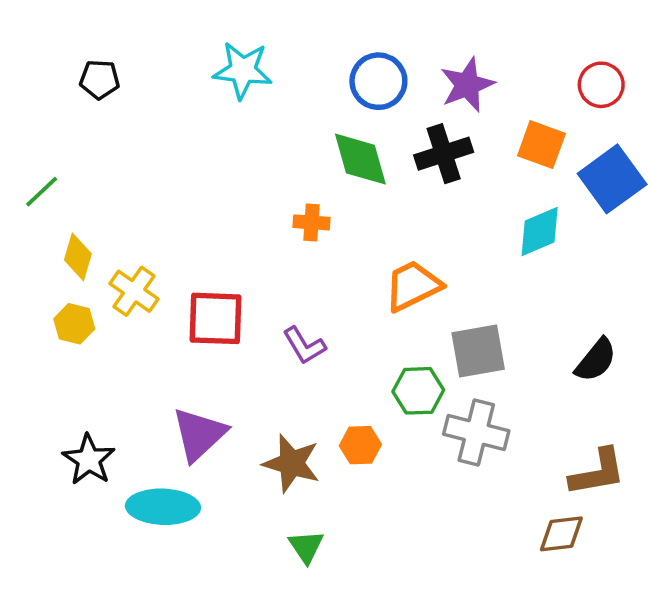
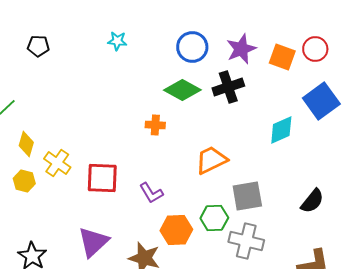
cyan star: (243, 70) -> (117, 41), size x0.6
orange square: (541, 145) -> (282, 57), moved
green diamond: (360, 159) -> (182, 90), turned -45
orange hexagon: (360, 445) -> (176, 230), moved, size x1.4

